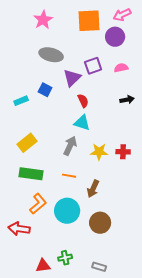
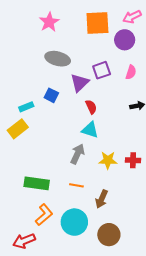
pink semicircle: (121, 68) -> (131, 72), turned 120
yellow rectangle: (27, 143) -> (18, 129), moved
red arrow: (19, 229) -> (24, 241), turned -30

